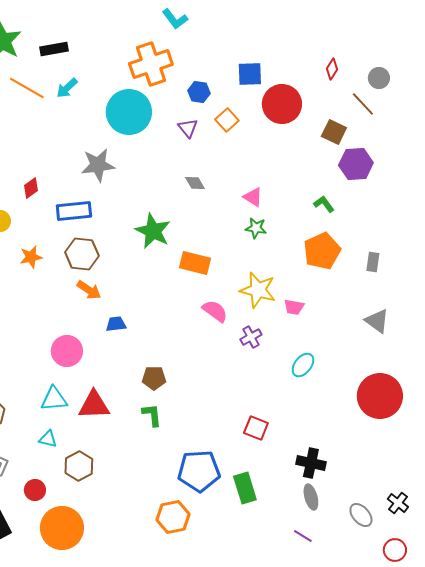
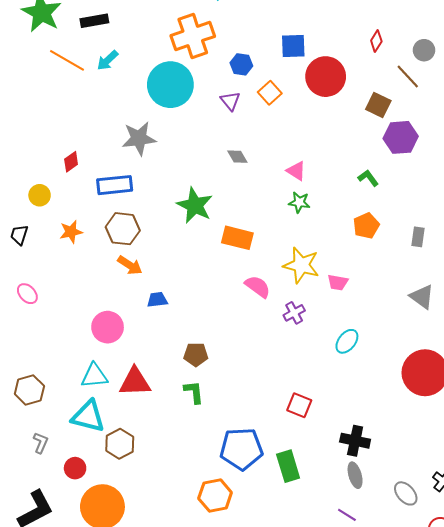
orange pentagon: (322, 251) -> (366, 226), size x0.7
cyan triangle: (48, 439) -> (88, 416), size x1.8

